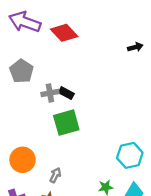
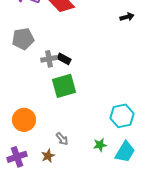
gray pentagon: (21, 71) -> (23, 39), turned 30
gray arrow: (55, 175) -> (62, 139), moved, turned 112

